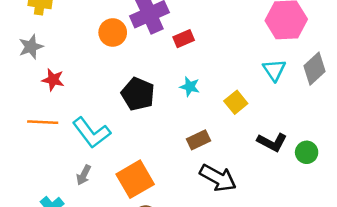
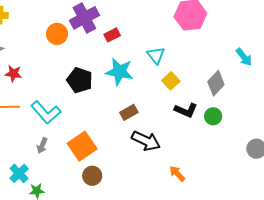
gray diamond: (314, 69) -> (216, 83), moved
cyan triangle: (274, 70) -> (156, 55), moved
cyan star: (190, 87) -> (119, 72), size x1.8
yellow square: (236, 102) -> (171, 81), moved

